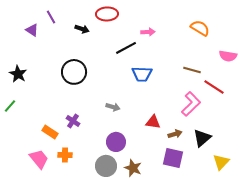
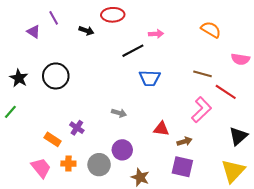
black circle: (74, 72) -> (56, 76), moved
black triangle: (202, 138) -> (238, 136), moved
yellow triangle: (221, 162) -> (233, 171), size x1.4
gray circle: (106, 166) -> (99, 165), moved

